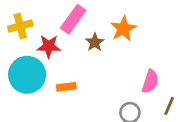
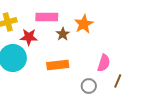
pink rectangle: (73, 19) -> (47, 17), turned 55
orange rectangle: (66, 87) -> (58, 65), moved, size x1.5

